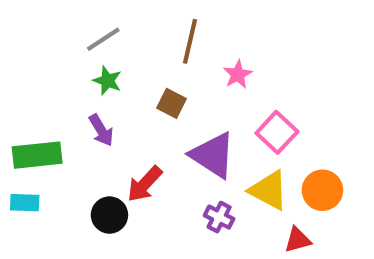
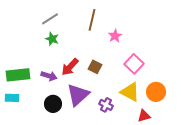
brown square: (171, 103) -> (95, 67), moved
purple arrow: (101, 130) -> (49, 76), moved, turned -42
purple triangle: (213, 155) -> (78, 95), moved, turned 45
red arrow: (145, 184) -> (70, 67), moved

